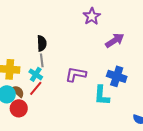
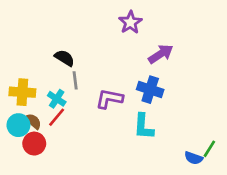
black semicircle: (42, 43) -> (65, 58), turned -56
gray line: (42, 60) -> (75, 80), moved
blue cross: (117, 76) -> (150, 90), moved

